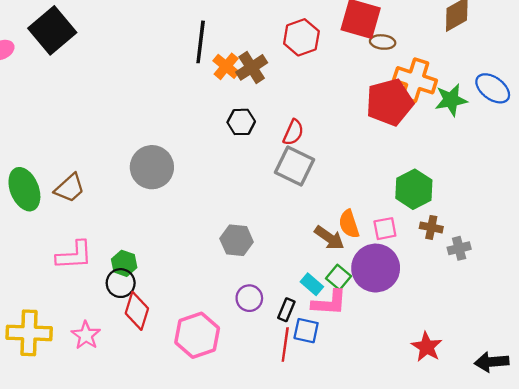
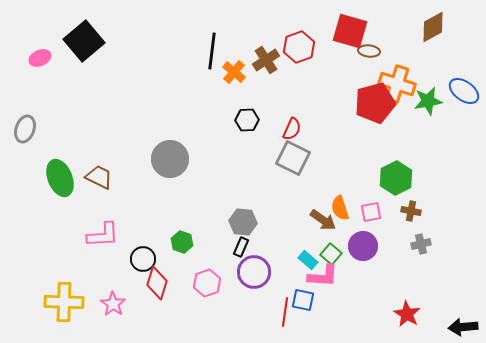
brown cross: (252, 67) -> (266, 60), moved
brown trapezoid: (70, 188) -> (99, 177), turned -112
gray cross: (459, 248) -> (421, 244), moved
green hexagon: (124, 263) -> (182, 242), moved
purple circle: (376, 268) -> (363, 246), size x0.7
purple circle: (249, 298) -> (254, 272), size x1.4
black rectangle: (286, 310) -> (241, 247), moved
pink hexagon: (197, 335) -> (207, 283), moved, size x0.7

